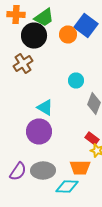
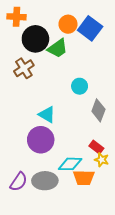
green trapezoid: (44, 18) -> (57, 48), moved
orange circle: (68, 34) -> (68, 24), moved
cyan diamond: (67, 186) -> (70, 164), moved

